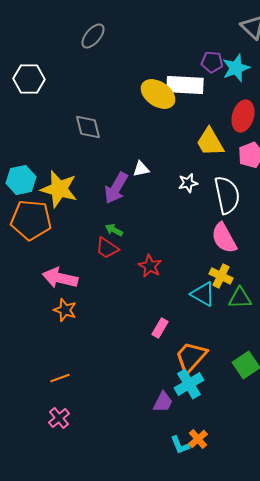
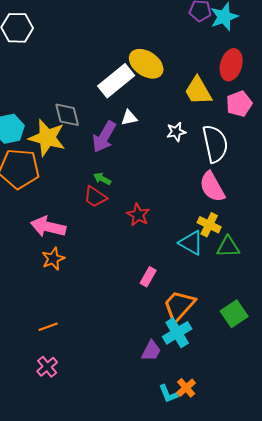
white rectangle: (185, 85) -> (116, 81), moved, turned -42
yellow ellipse: (158, 94) -> (146, 64), moved
gray diamond: (88, 127) -> (67, 115), moved
orange star: (65, 310) -> (53, 259), turned 30

